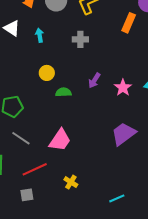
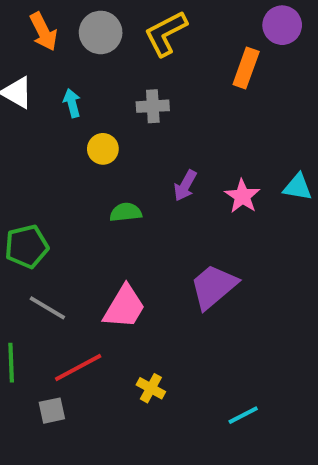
yellow circle: (47, 73) -> (103, 149), moved
purple trapezoid: (124, 134) -> (213, 287), moved
gray square: (27, 195) -> (52, 411), moved

